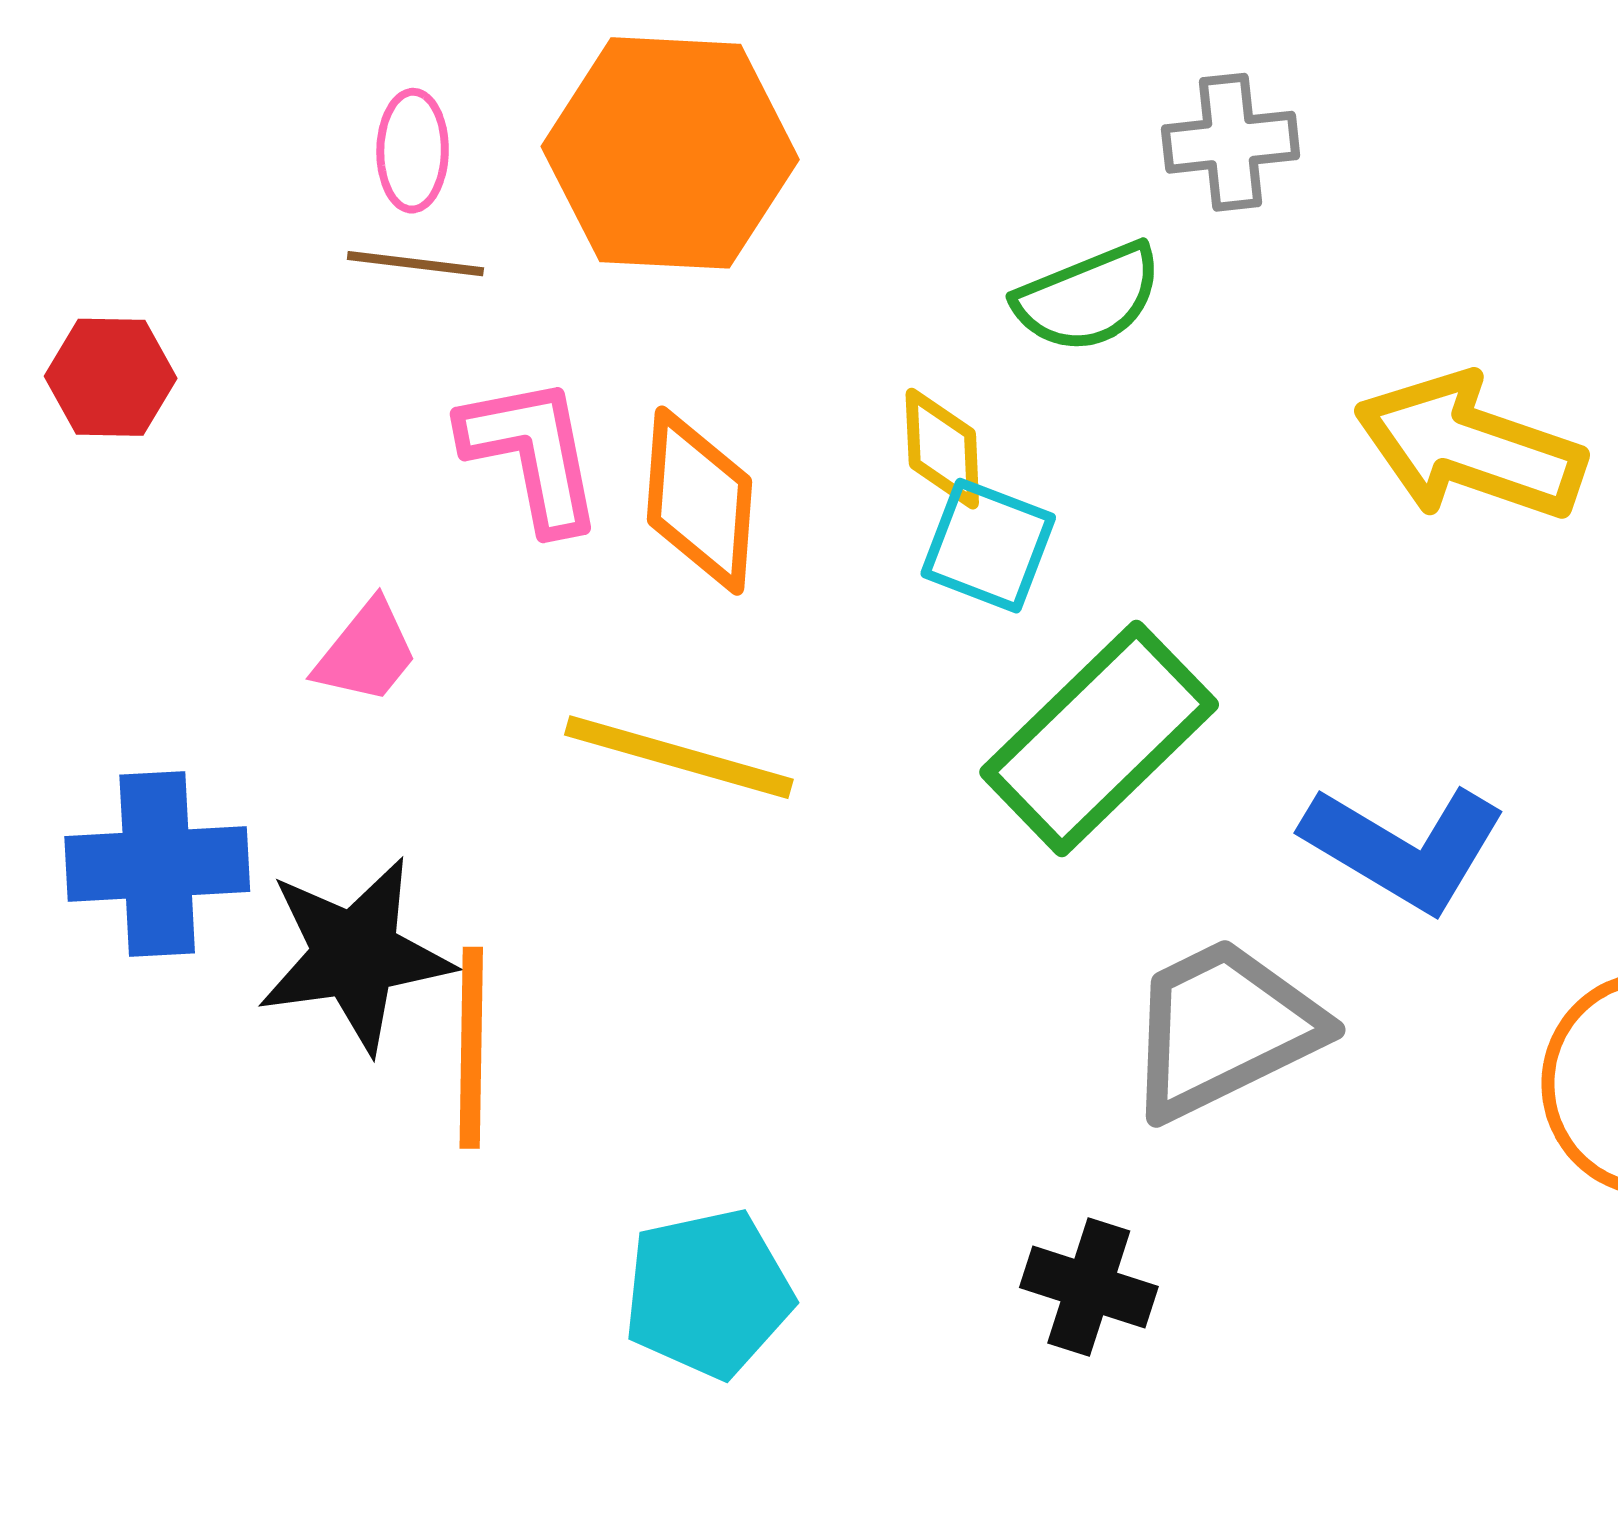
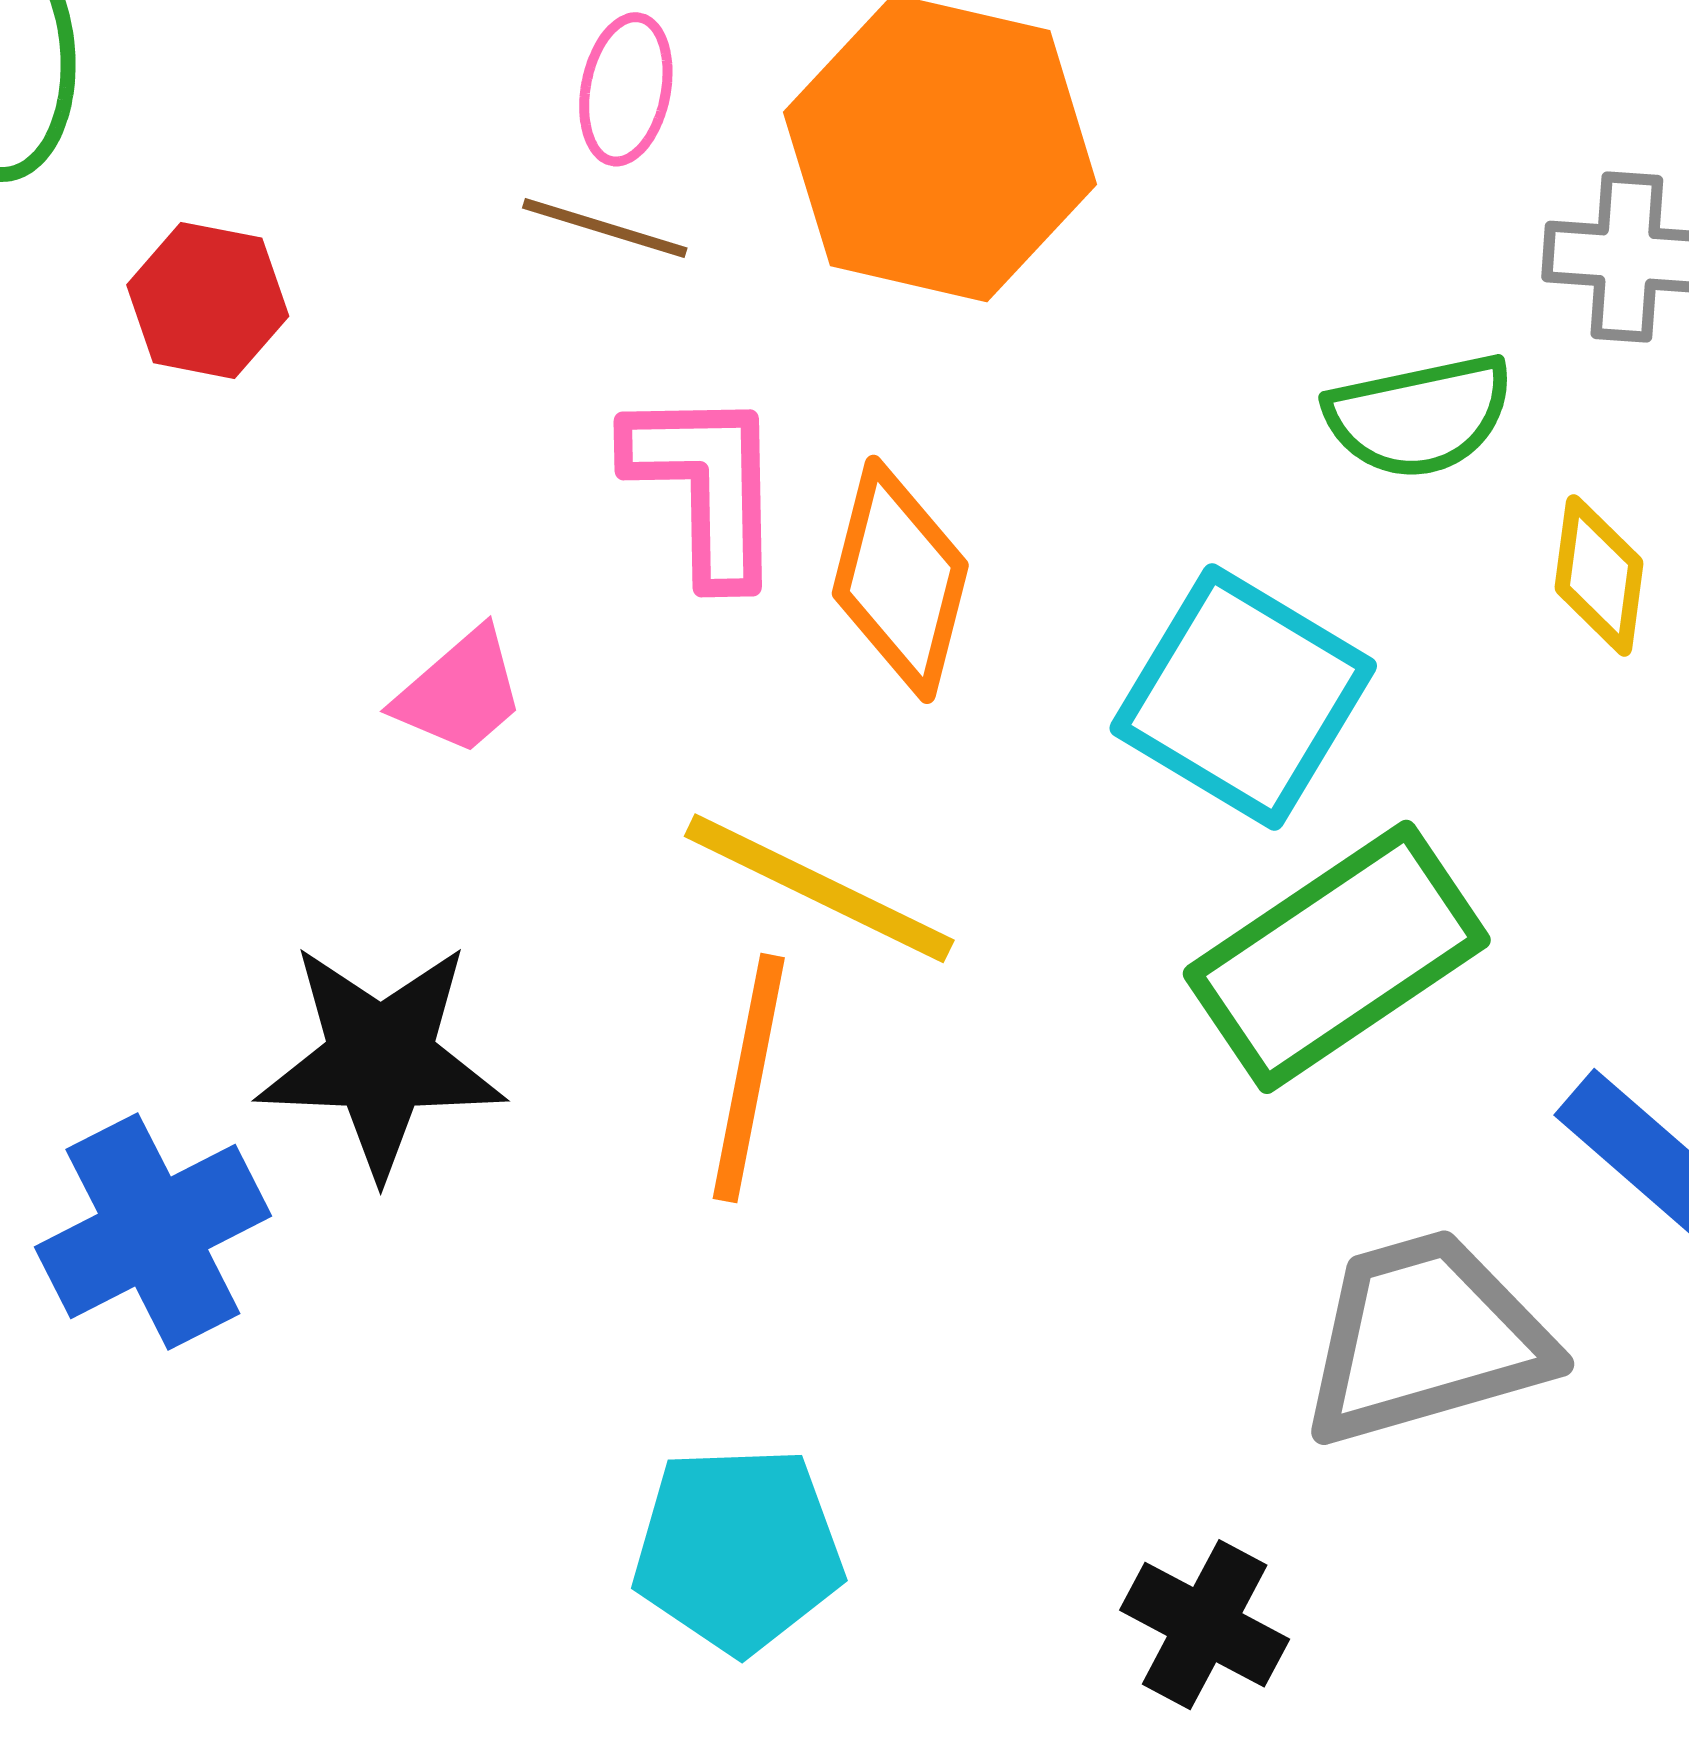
yellow diamond: (942, 449) -> (1599, 575), moved
cyan square: (988, 546) -> (1243, 697), size x1.5
blue cross: (157, 864) -> (153, 1232), moved, turned -34
orange line: (471, 1048) -> (749, 1078), moved

